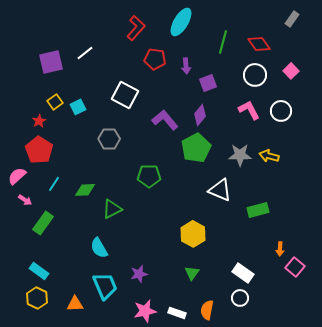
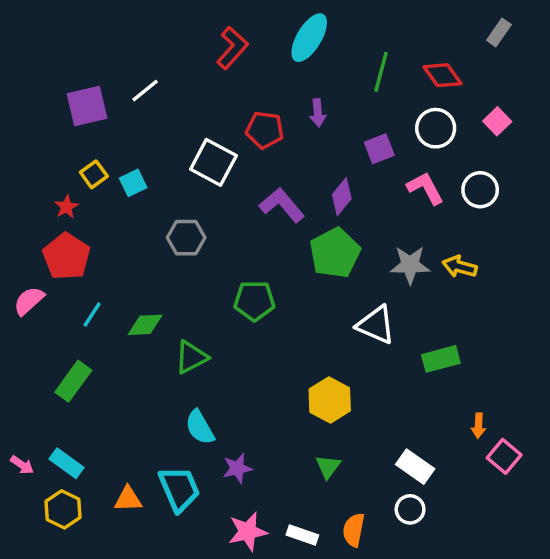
red pentagon: (155, 59) -> (265, 130), moved
purple square: (208, 83) -> (379, 149), moved
pink arrow: (25, 200) -> (22, 465), moved
cyan semicircle: (99, 248) -> (200, 427), moved
orange triangle: (75, 304) -> (128, 499), moved

